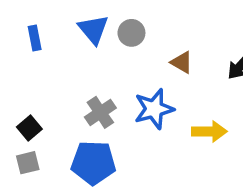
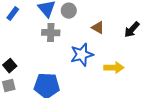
blue rectangle: (35, 38) -> (13, 14), turned 48
gray cross: (100, 112) -> (51, 33), moved, turned 36

